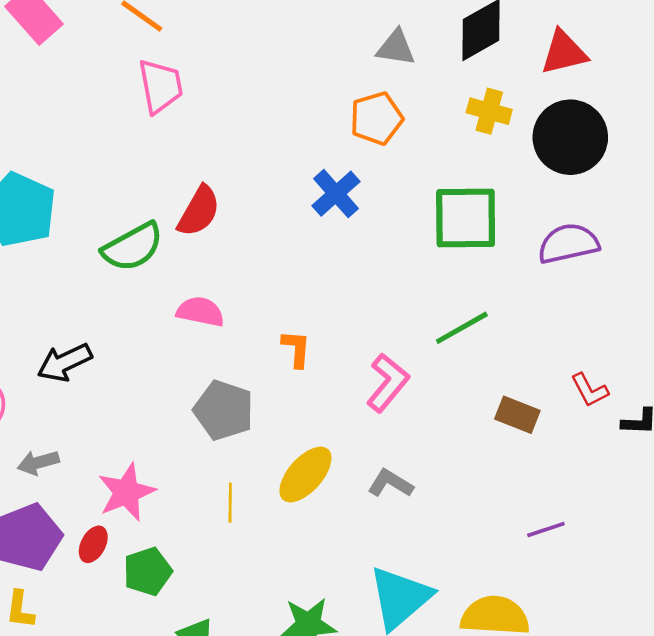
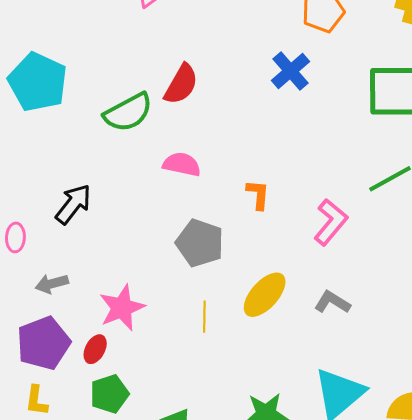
black arrow: (65, 362) -> (73, 204), turned 153
green pentagon: (148, 571) -> (109, 394), moved

